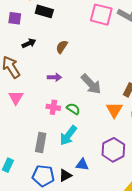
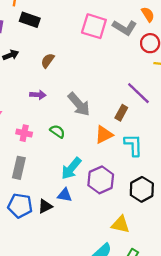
pink cross: (53, 107) -> (24, 133), moved
orange triangle: (114, 110) -> (104, 135), turned 30
cyan arrow: (68, 135) -> (71, 168), moved

